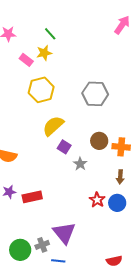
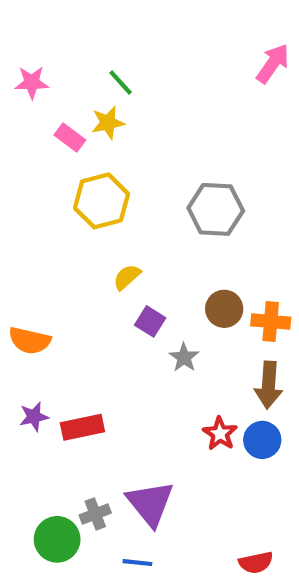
yellow semicircle: (53, 126) -> (127, 277), size x0.6
brown arrow: (120, 177) -> (269, 385), size x1.5
gray cross: (42, 245) -> (95, 514), moved

